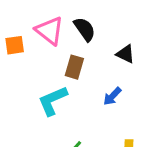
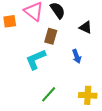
blue arrow: (112, 96) -> (77, 56), turned -64

